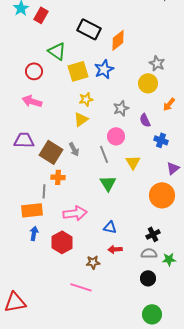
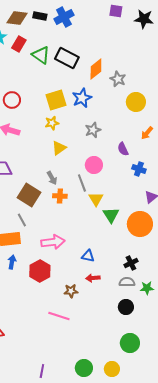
green triangle: (57, 51) -> (41, 55), moved
gray star: (157, 63) -> (118, 79), moved
yellow circle: (148, 83) -> (136, 102), moved
yellow star: (86, 99) -> (52, 123), moved
gray star: (121, 108) -> (93, 130), moved
brown square: (51, 152) -> (29, 195), moved
yellow triangle: (133, 162) -> (96, 199), moved
orange cross: (58, 177) -> (60, 196), moved
green triangle: (108, 183) -> (111, 215), moved
gray line: (44, 191) -> (22, 220), turned -32

